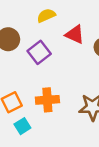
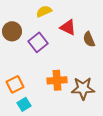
orange cross: (47, 100) -> (57, 80), moved

